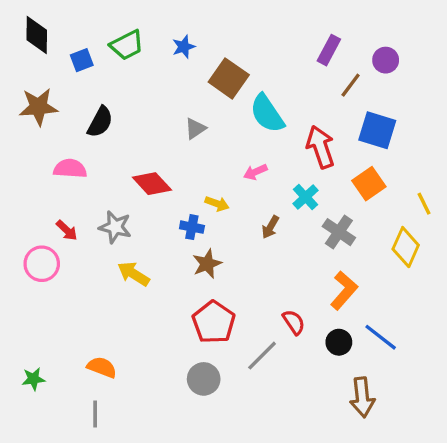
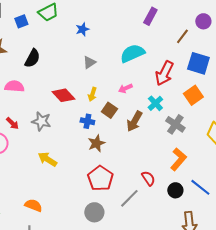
blue star: (184, 47) -> (82, 29), moved
purple rectangle: (329, 50) -> (150, 16), moved
brown square: (229, 78) -> (109, 110), moved, size x0.7
cyan semicircle: (267, 114) -> (132, 53), turned 100
red arrow: (321, 147) -> (164, 73), turned -135
yellow arrow: (217, 204) -> (92, 94), moved, turned 88
brown arrow: (270, 227) -> (134, 121), size x1.5
yellow arrow: (134, 274) -> (47, 159), moved

